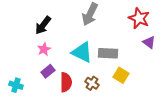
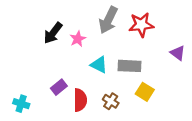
red star: (139, 18) -> (141, 25), moved, turned -30
pink star: (44, 49) -> (78, 39), moved
cyan triangle: (82, 52) -> (99, 65), size x0.7

